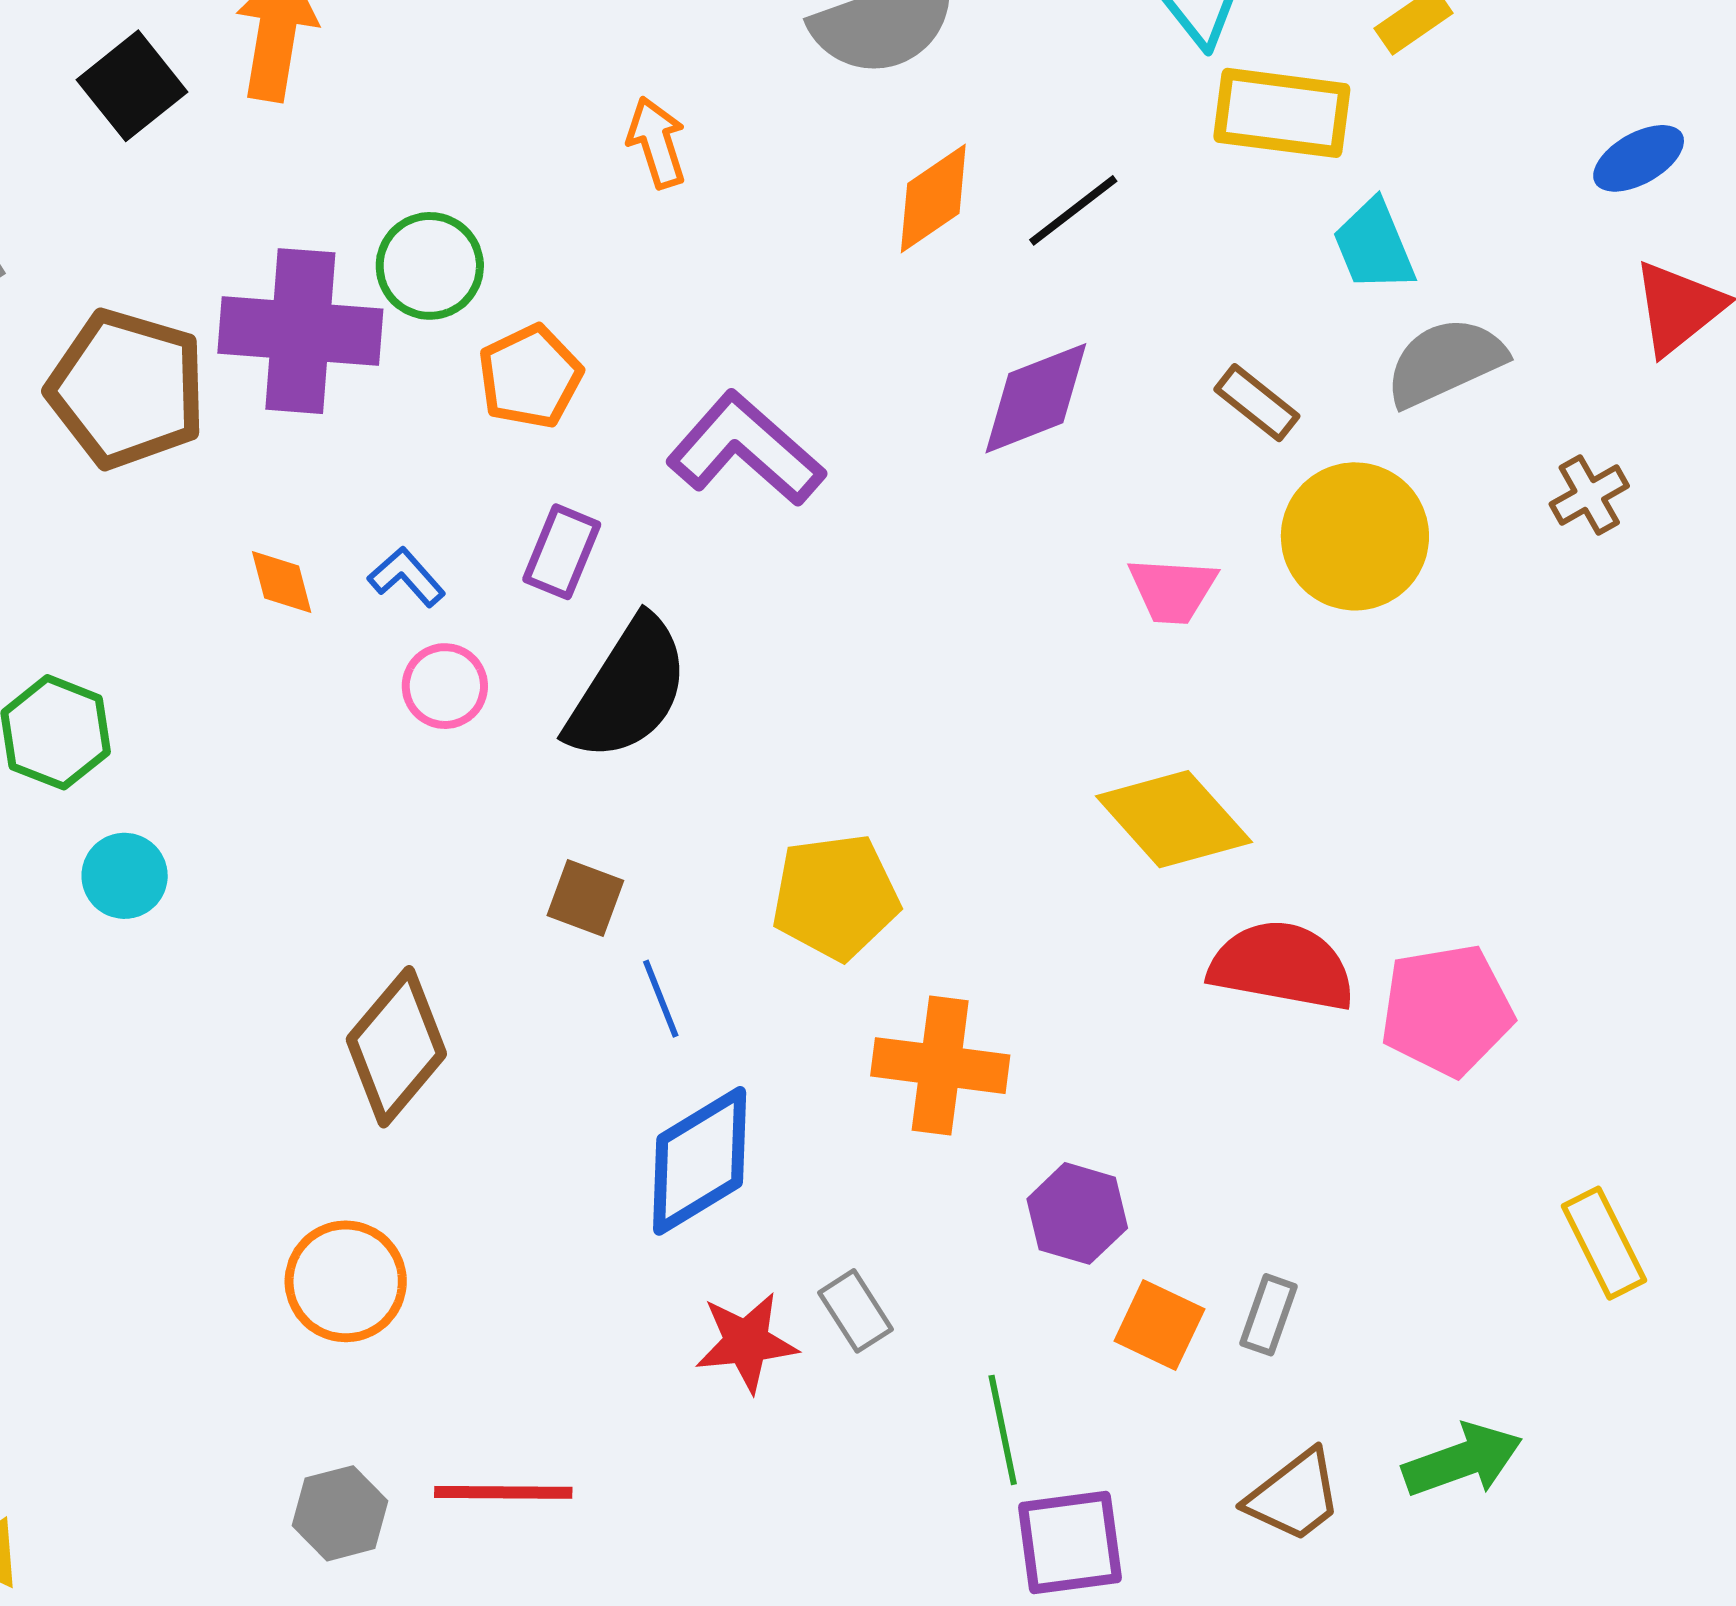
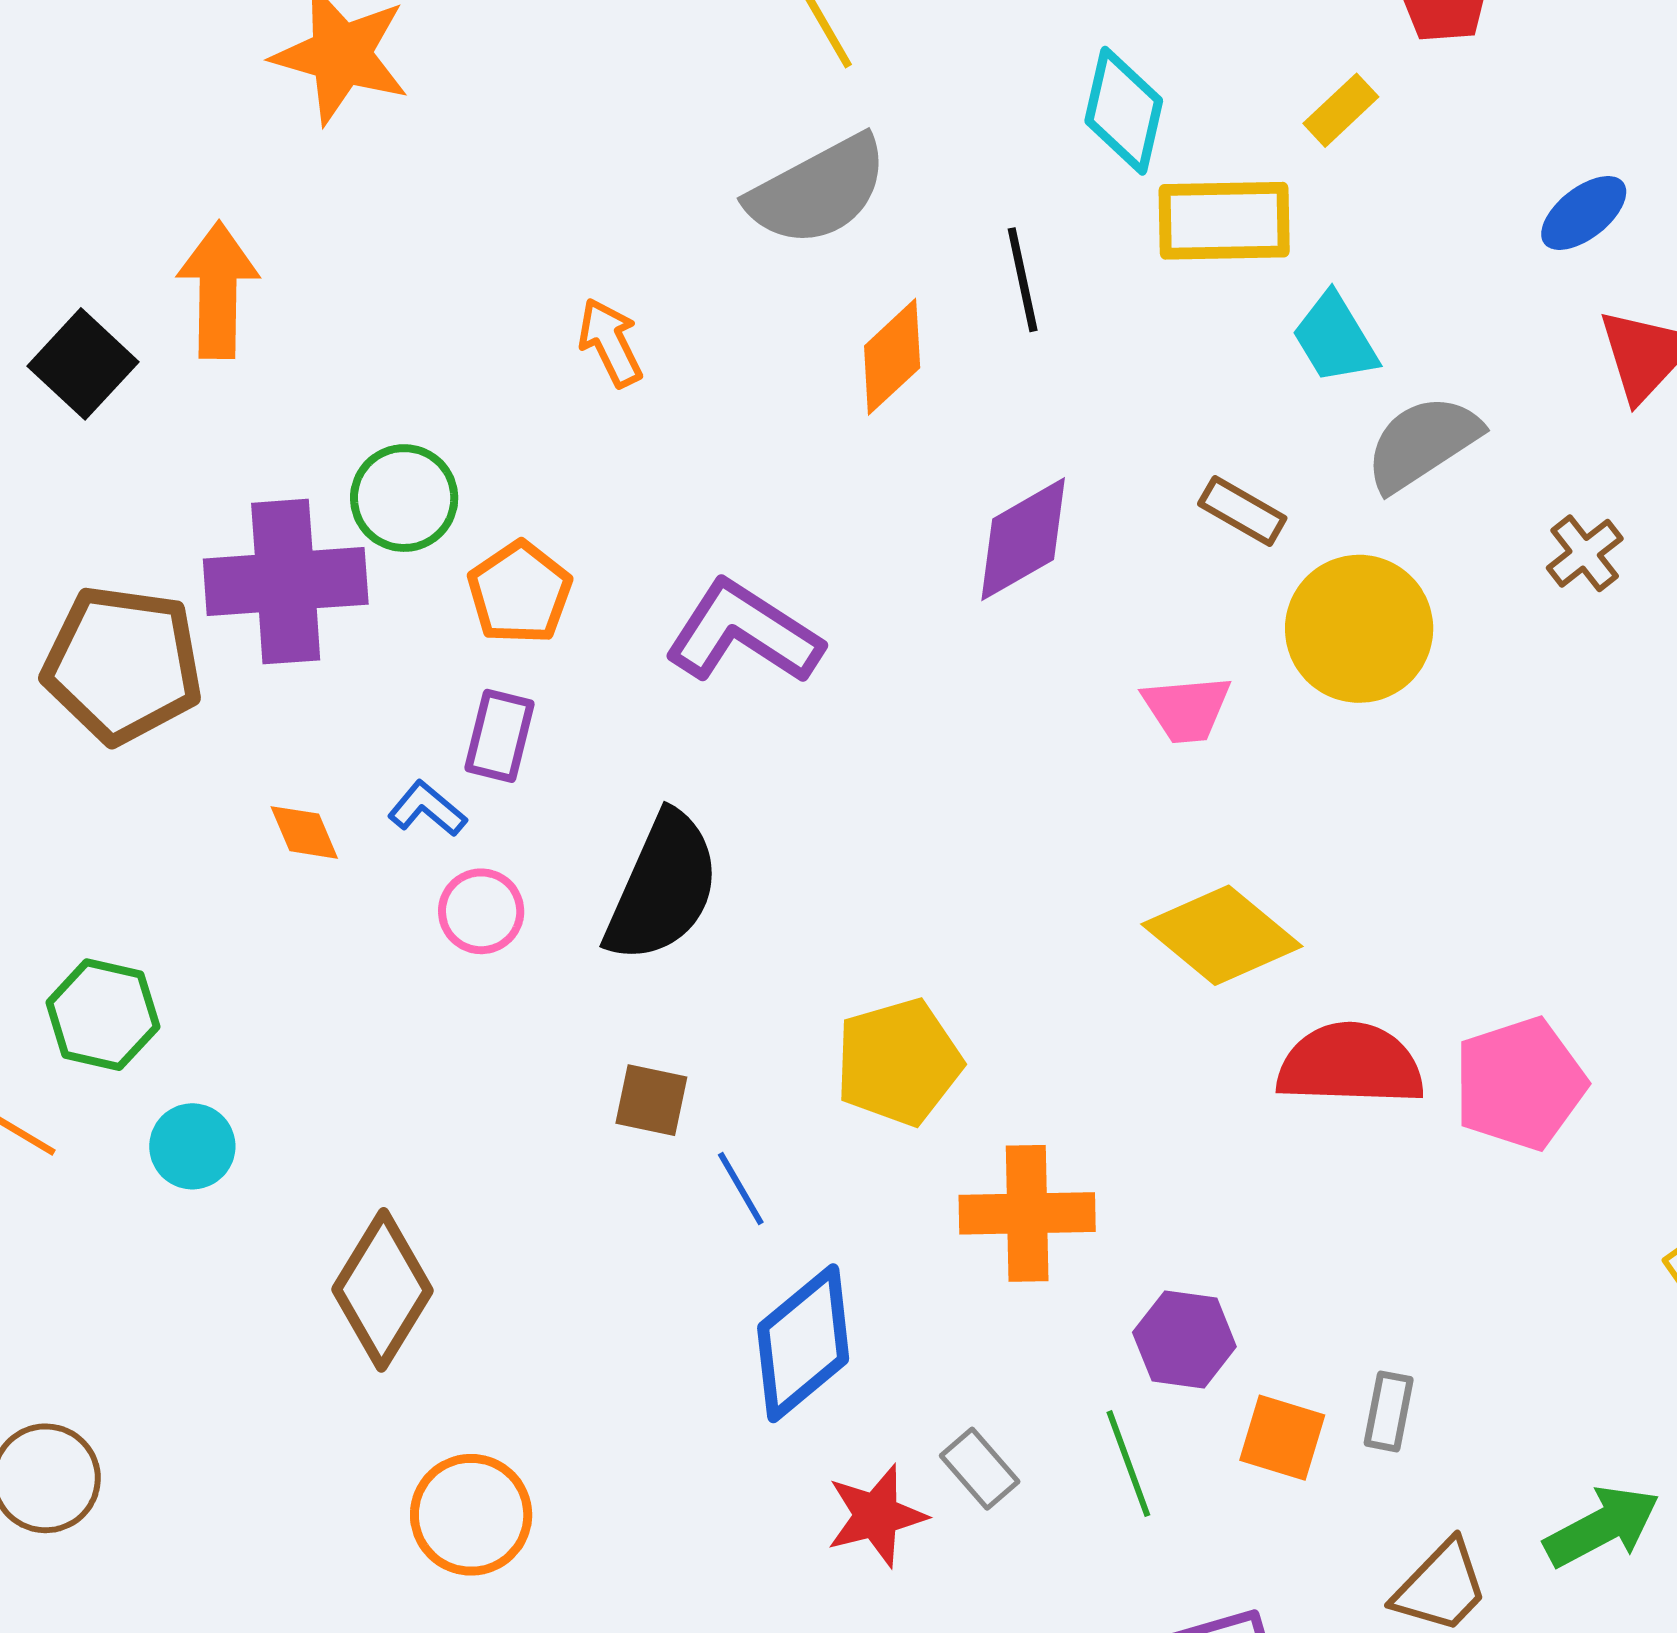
black line: (1073, 210) -> (1023, 280), moved, turned -56
purple rectangle: (562, 552) -> (500, 736), moved
brown diamond: (396, 1047) -> (382, 1290), moved
green line: (1003, 1430) -> (1128, 1464), moved

